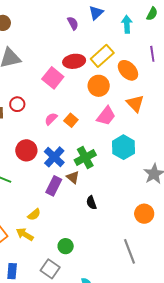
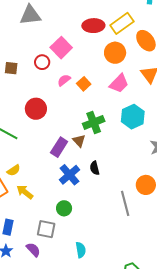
pink square: (53, 78) -> (61, 48), moved
red circle: (17, 104) -> (42, 62), moved
blue cross: (54, 157) -> (69, 175), moved
yellow semicircle: (34, 215) -> (14, 170), moved
gray line: (129, 251) -> (125, 203), moved
gray square: (50, 269) -> (46, 229), turned -30

